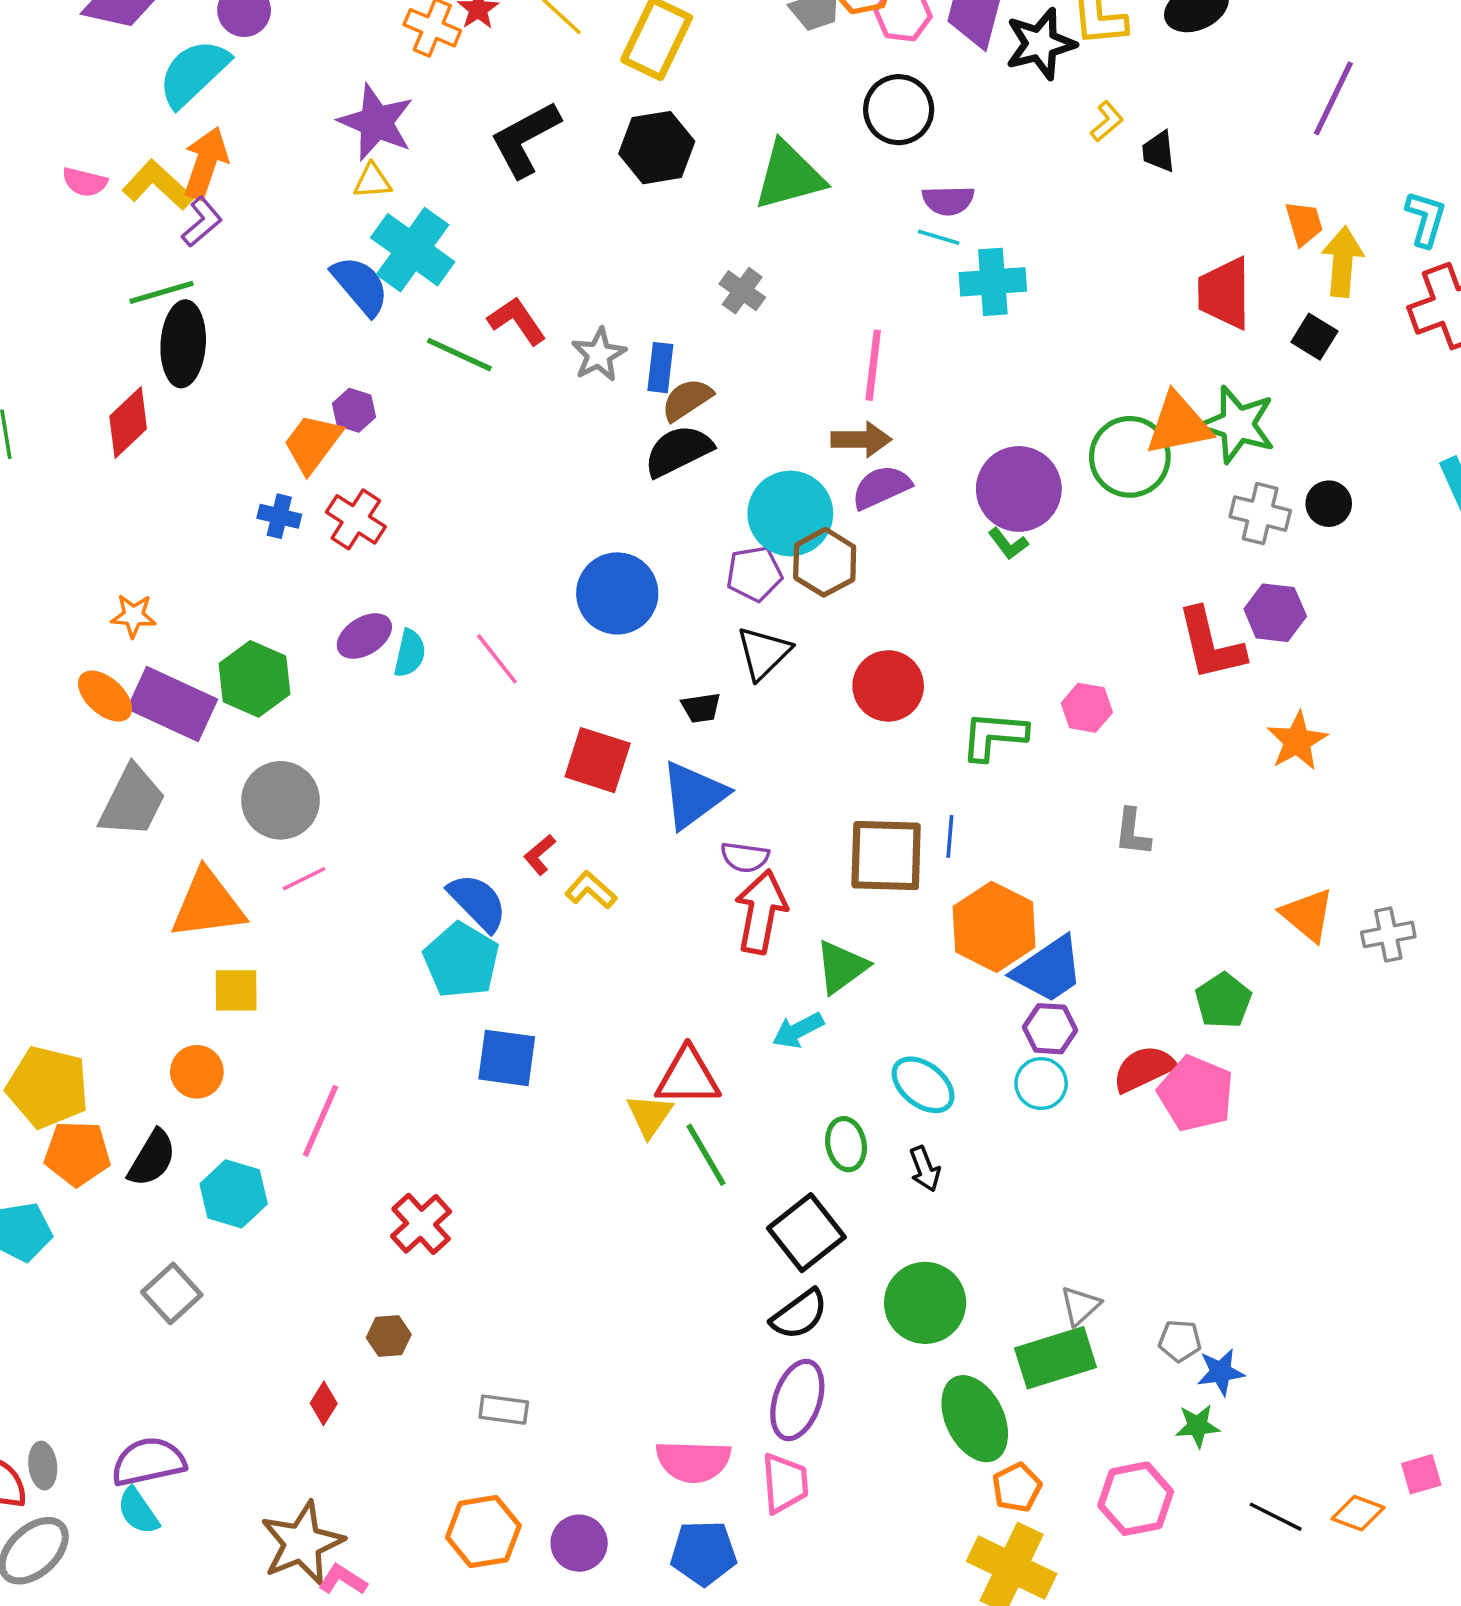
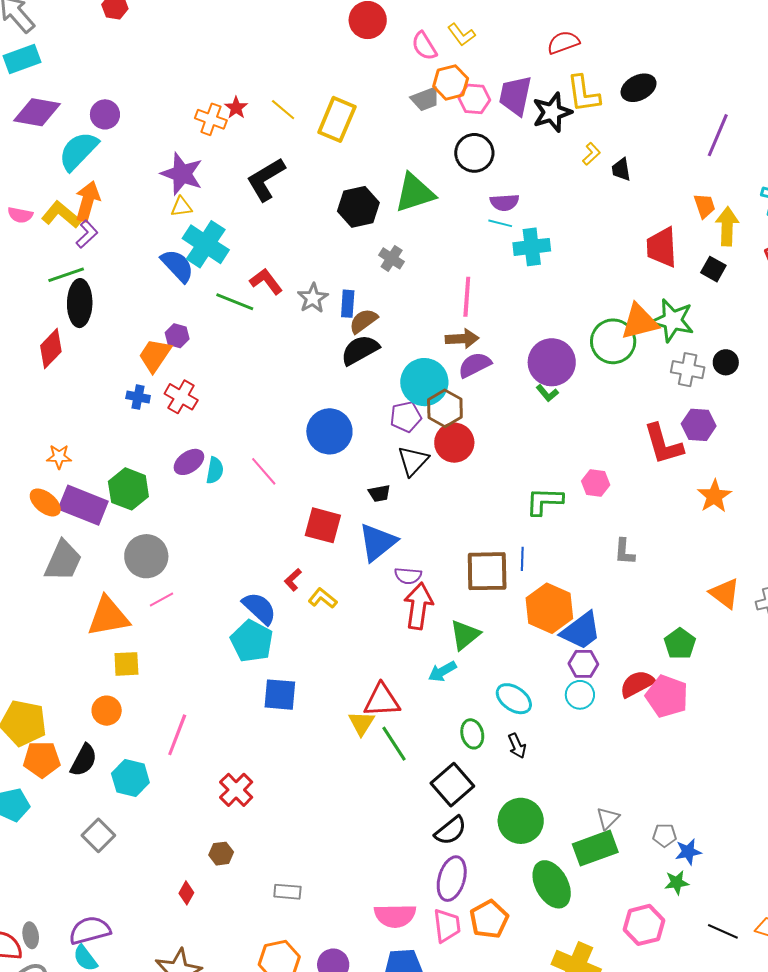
black hexagon: (657, 148) -> (358, 207), moved
red circle: (888, 686) -> (454, 443), moved
orange pentagon: (1017, 1487) -> (489, 919), moved, size x1.4

